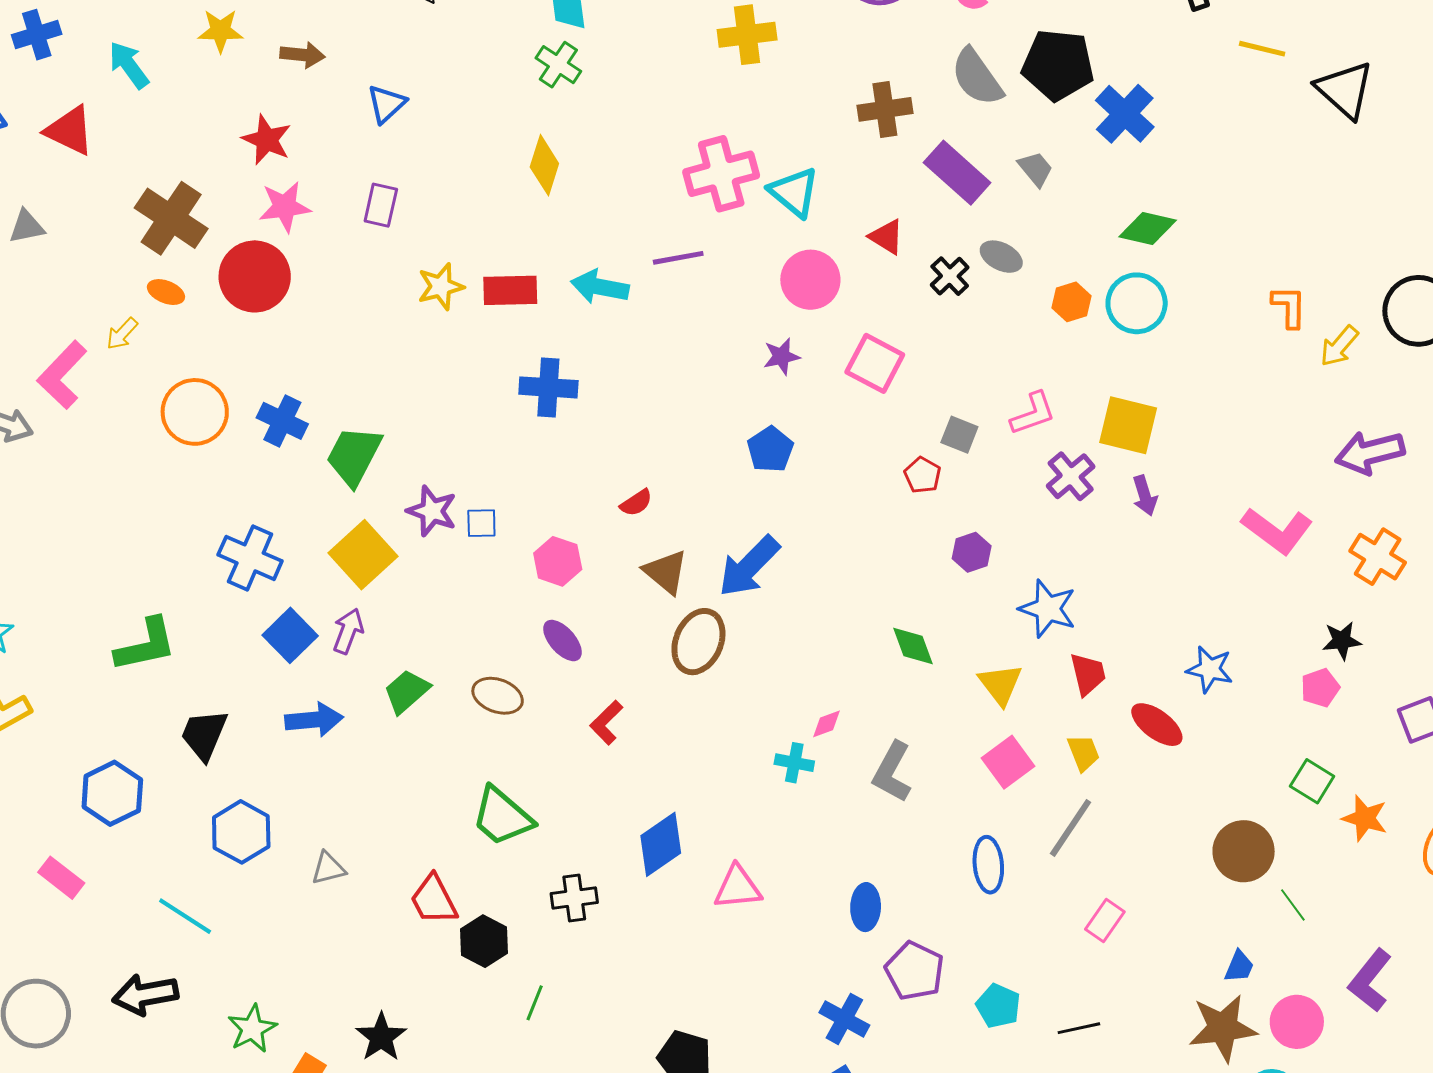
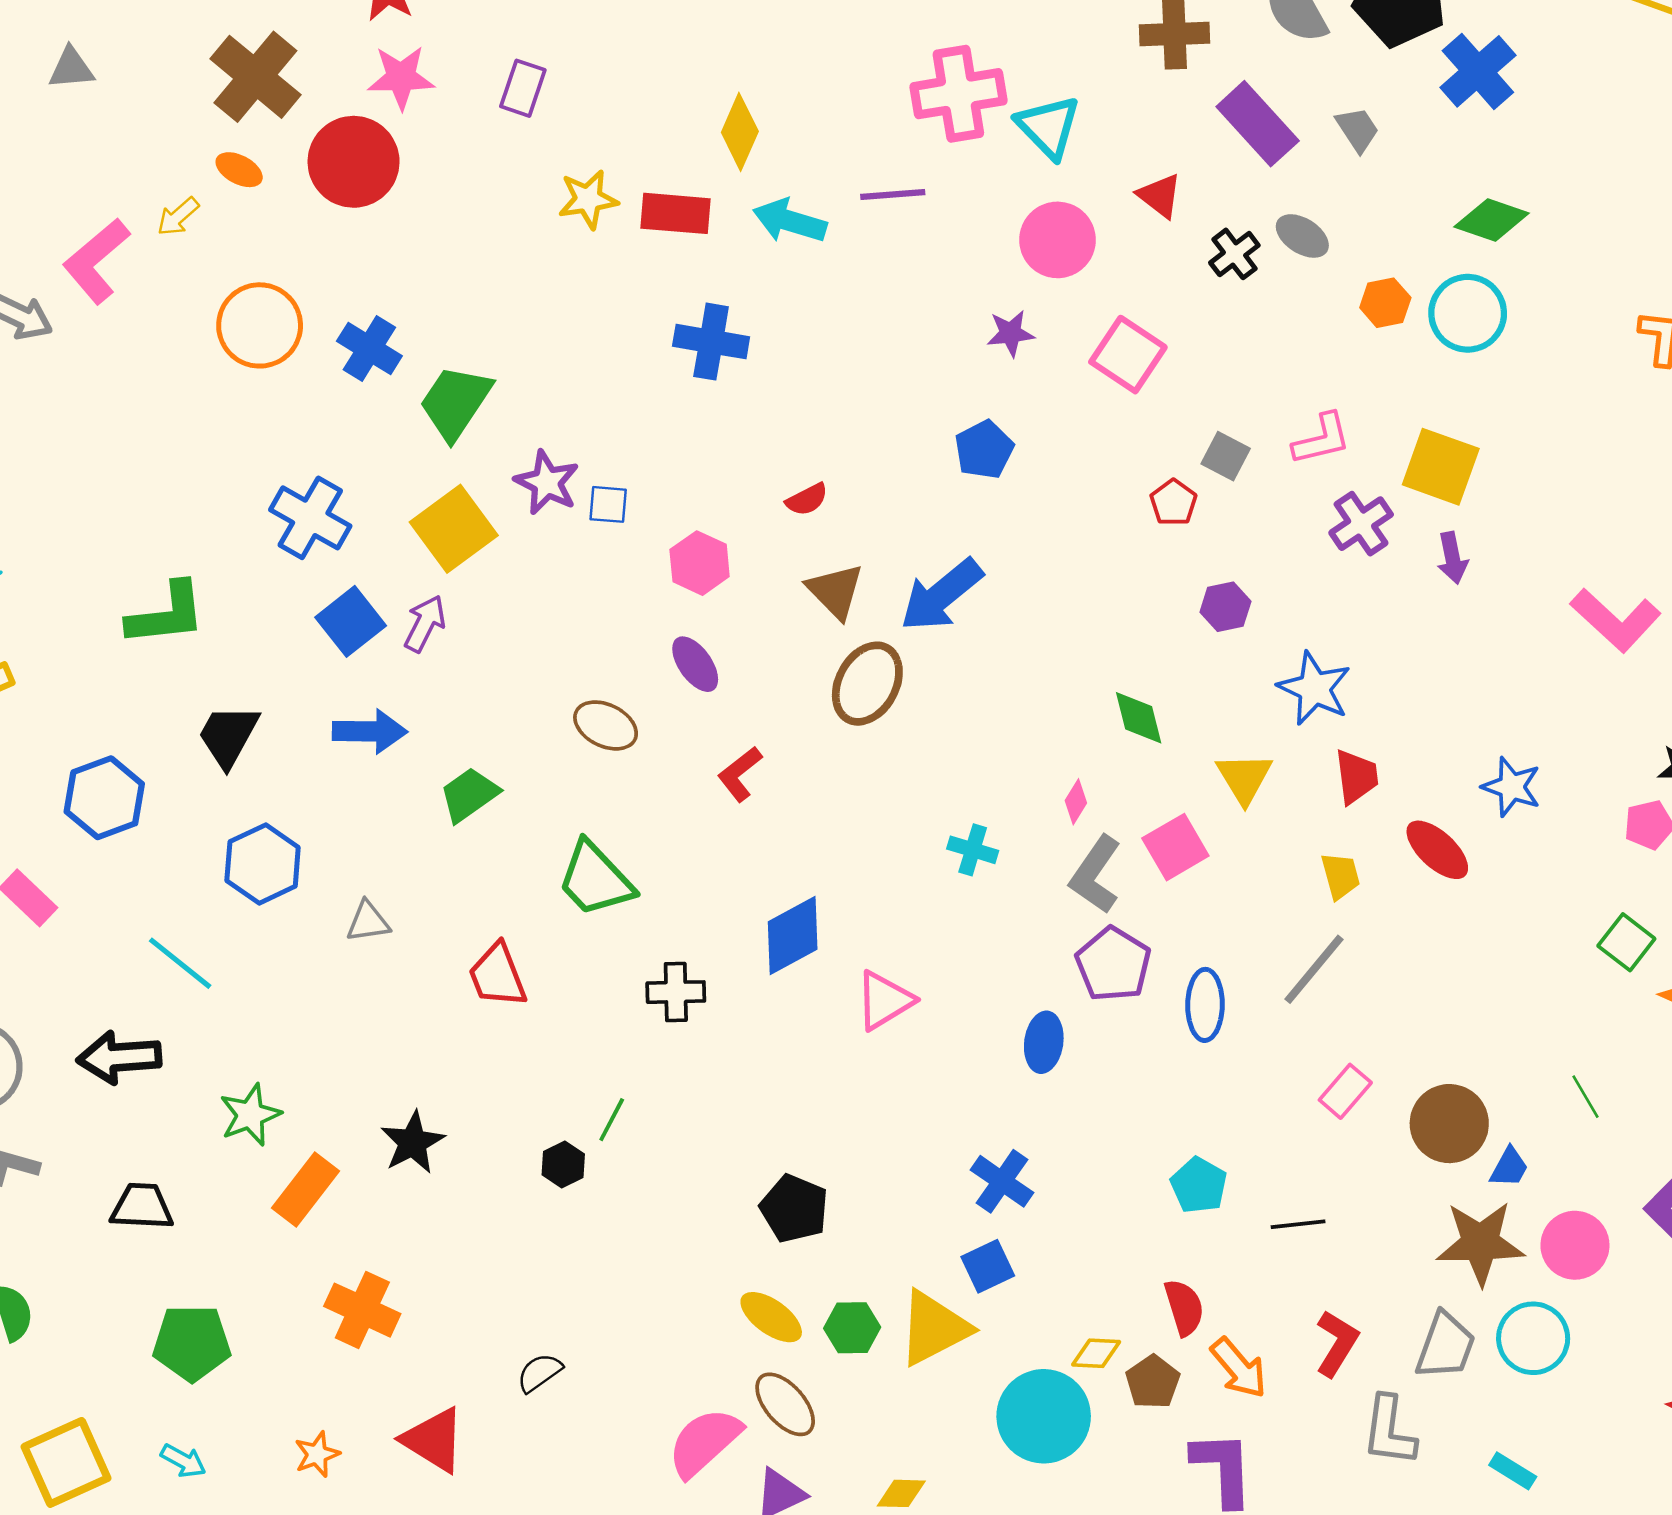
yellow diamond: (544, 165) -> (740, 132), moved
green trapezoid: (407, 691) -> (469, 795), moved
pink diamond: (826, 724) -> (1076, 802), moved, turned -44
pink square: (1008, 762) -> (1175, 847), moved
brown circle: (1244, 851) -> (1449, 1124), moved
pink triangle: (738, 887) -> (884, 1000), turned -32
black hexagon: (484, 941) -> (563, 1164), moved, size x0.7
purple pentagon: (915, 971) -> (1113, 964), moved

